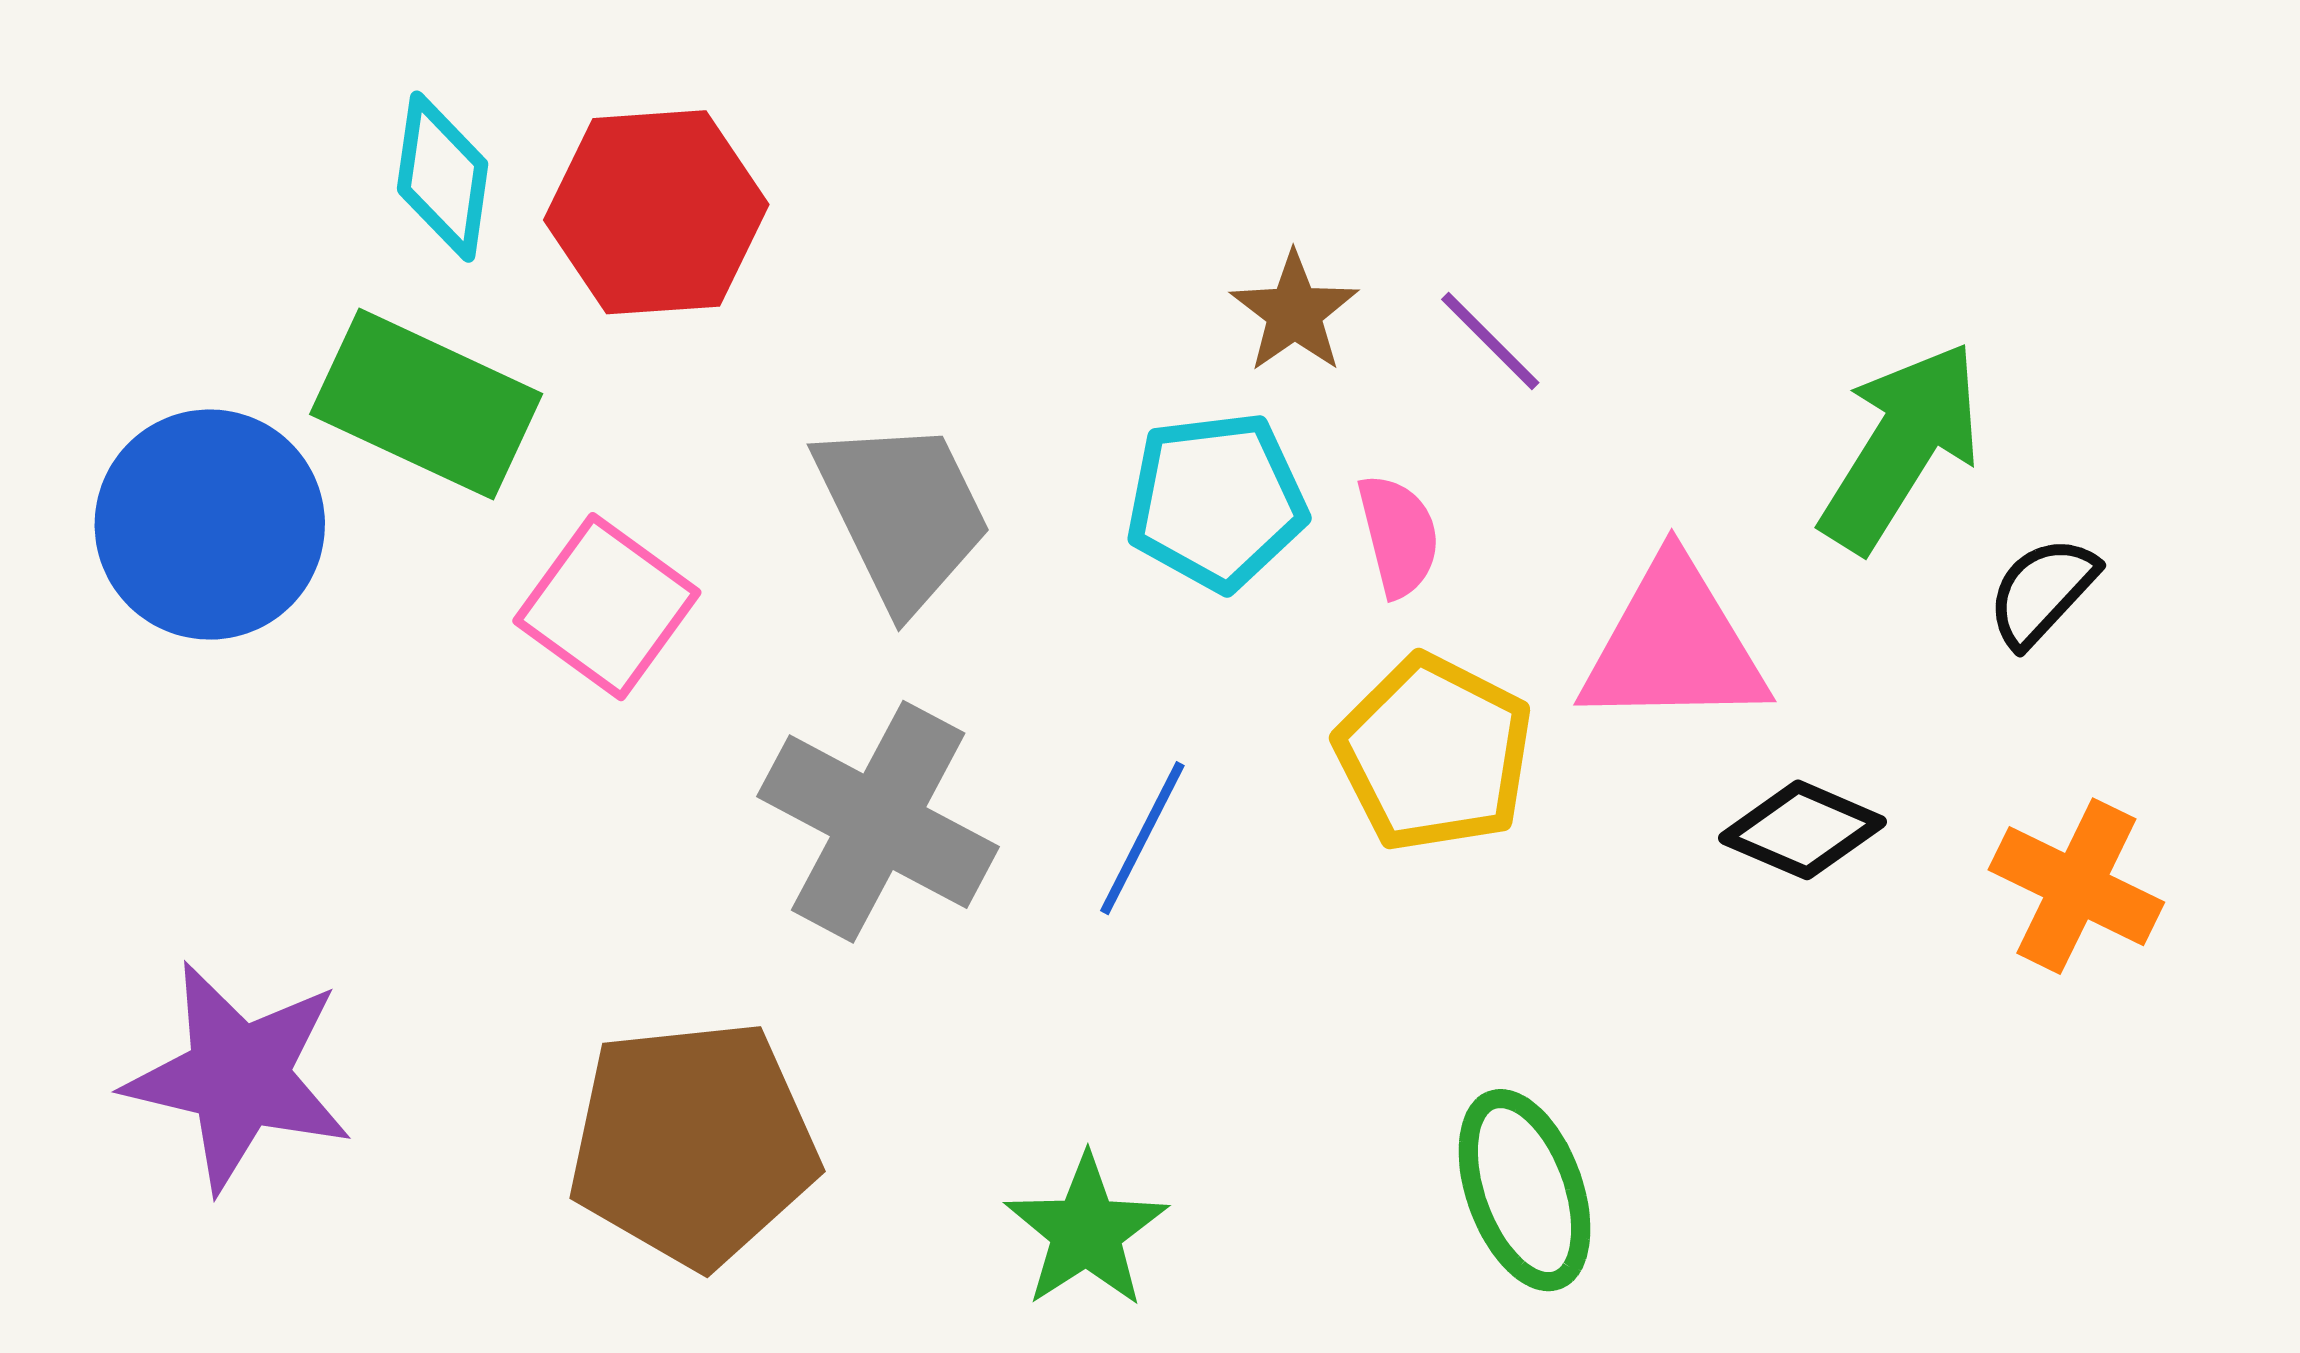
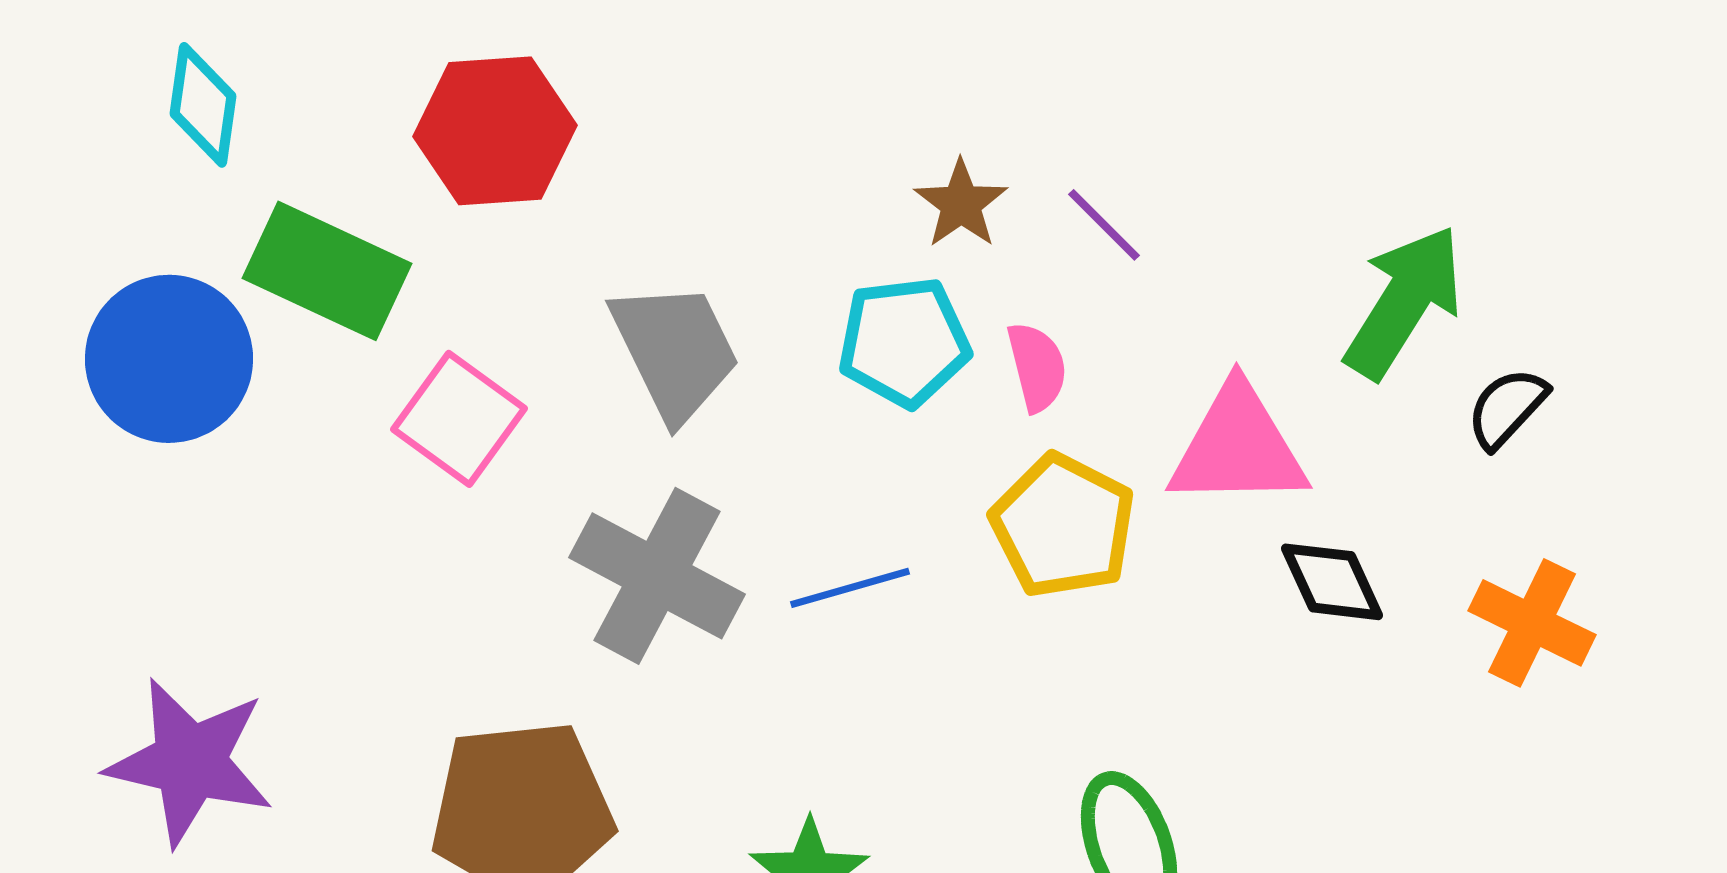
cyan diamond: (443, 177) -> (203, 105), moved
black diamond: (1802, 830) -> (1332, 582), turned 42
blue line: (1142, 838) -> (850, 588), turned 47

